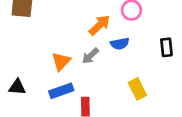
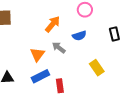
orange arrow: (100, 25) -> (53, 24), moved
gray arrow: (90, 56) -> (59, 48), turned 88

